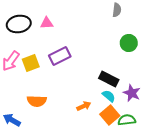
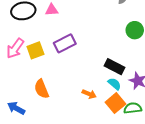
orange semicircle: (37, 101) -> (42, 89), turned 66
orange arrow: (84, 106) -> (89, 94), turned 48

